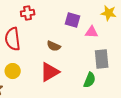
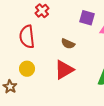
red cross: (28, 13) -> (42, 11), turned -32

